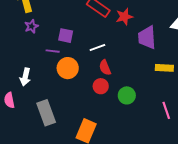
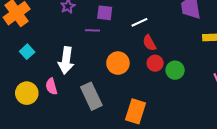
orange circle: (68, 68) -> (118, 63), moved
white arrow: (25, 77) -> (66, 60), size x1.4
red circle: (101, 86) -> (155, 63), moved

